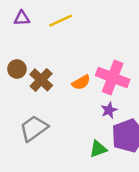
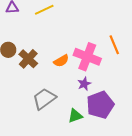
gray trapezoid: (34, 128) -> (44, 99), moved

